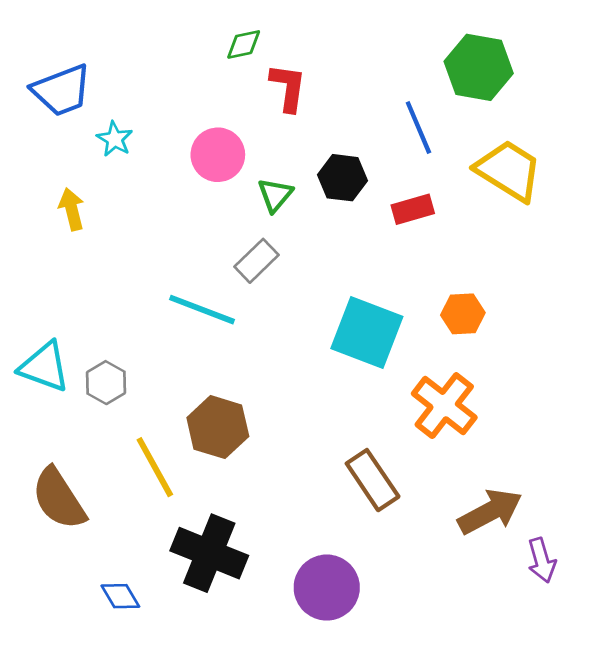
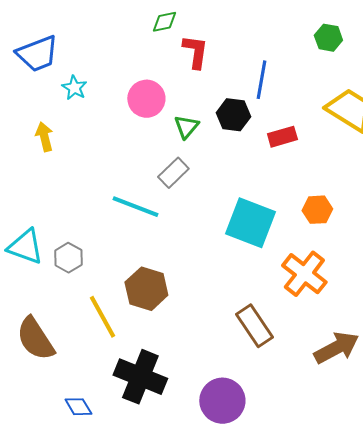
green hexagon: (479, 67) -> (328, 38), size x0.6
blue line: (418, 128) -> (261, 80), moved, turned 33

